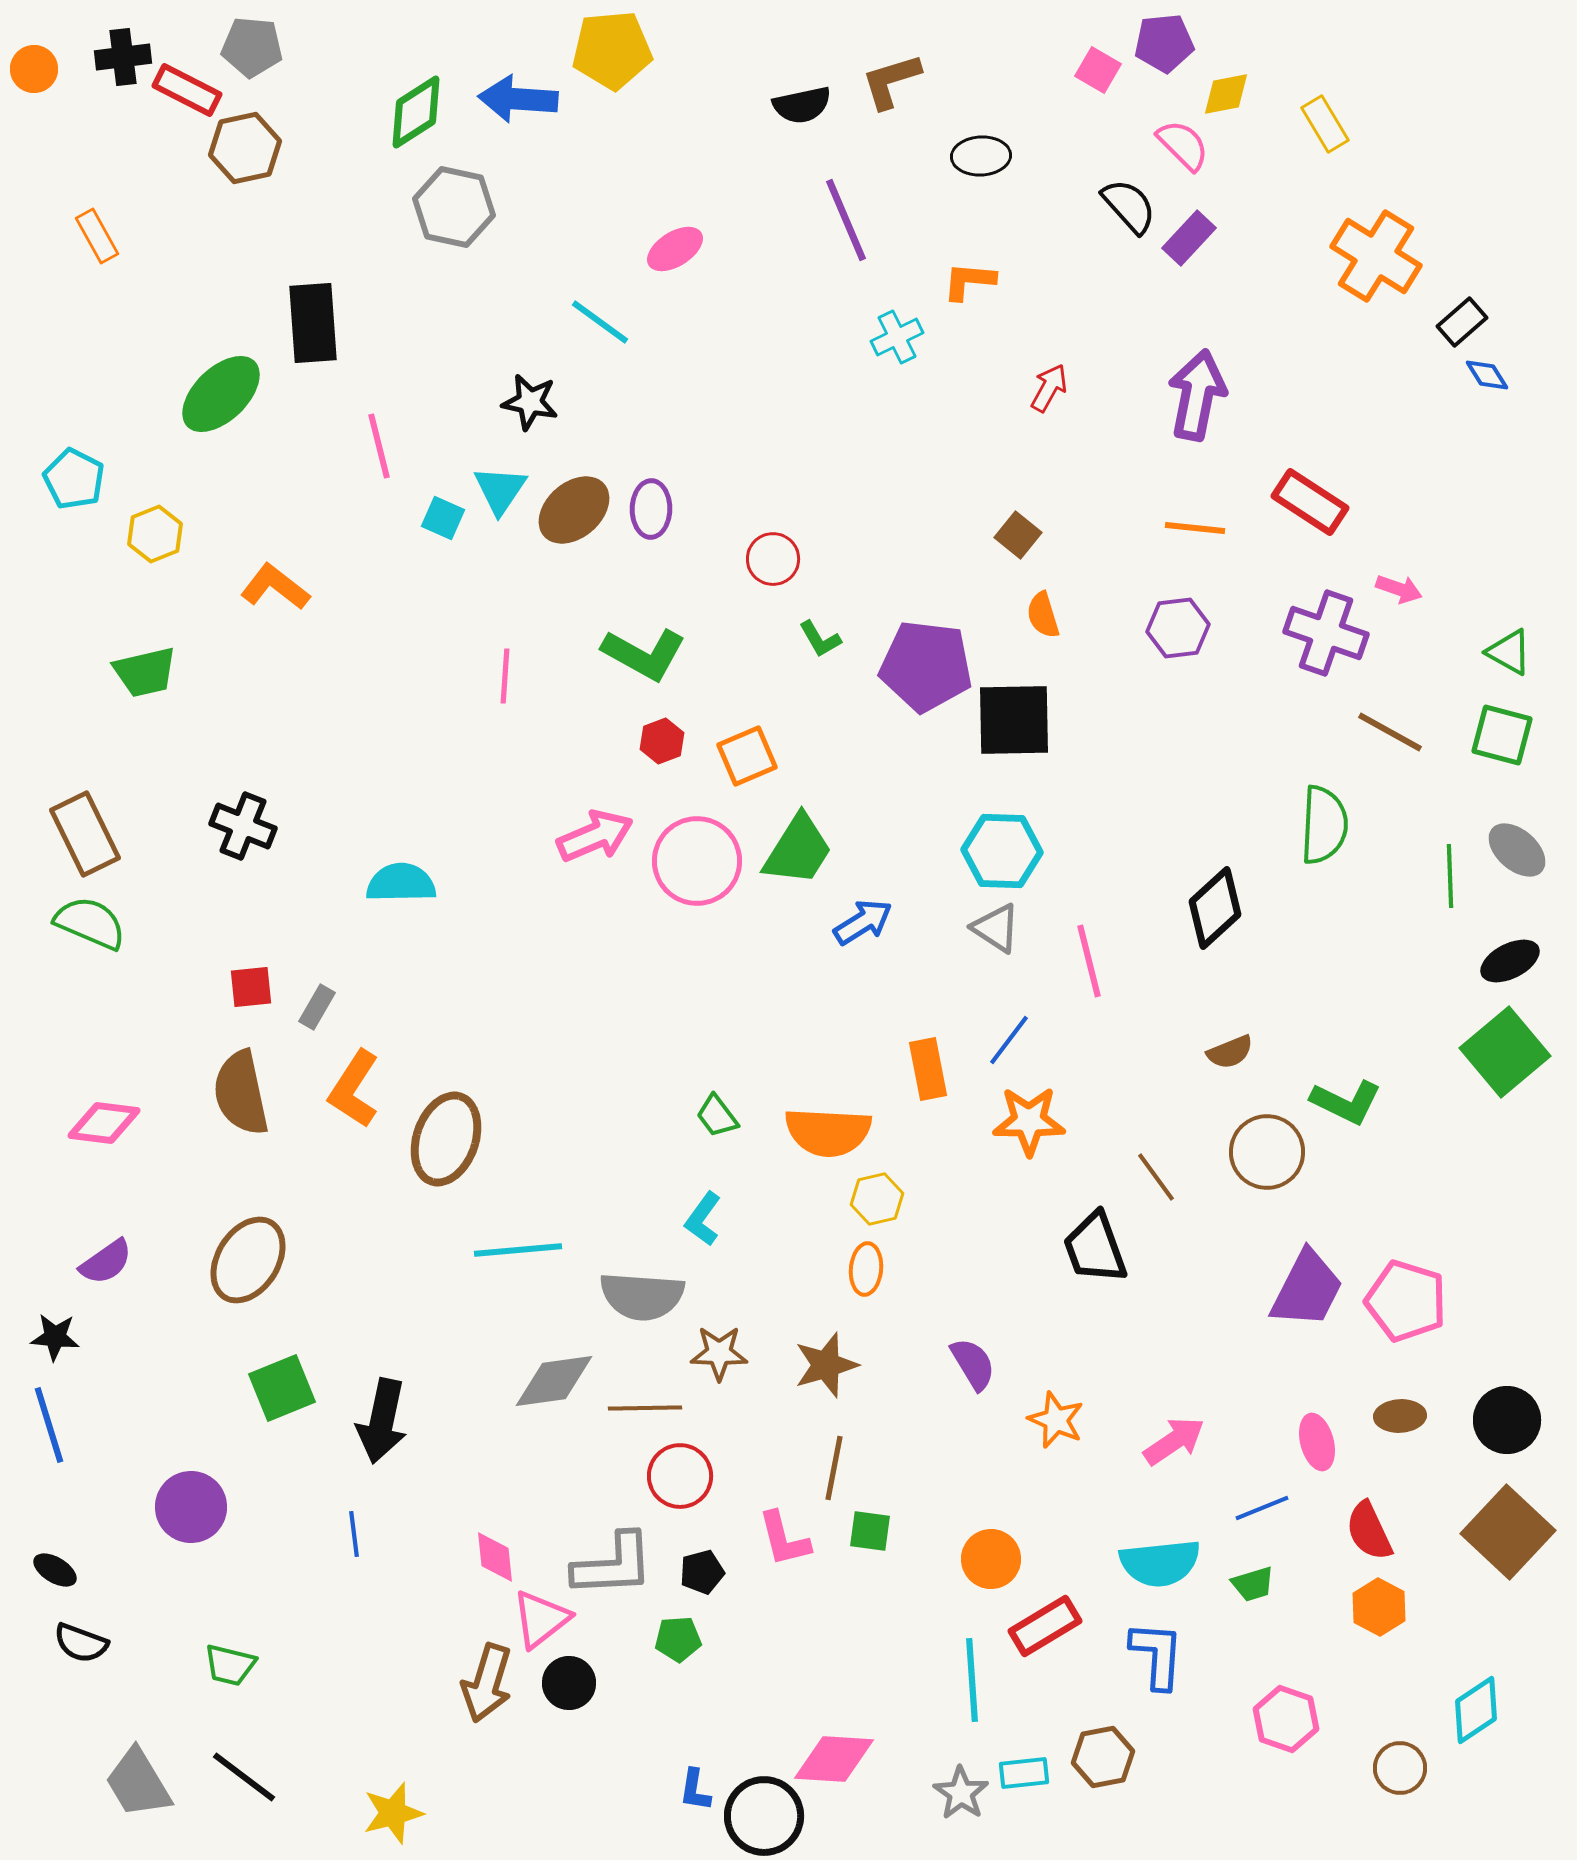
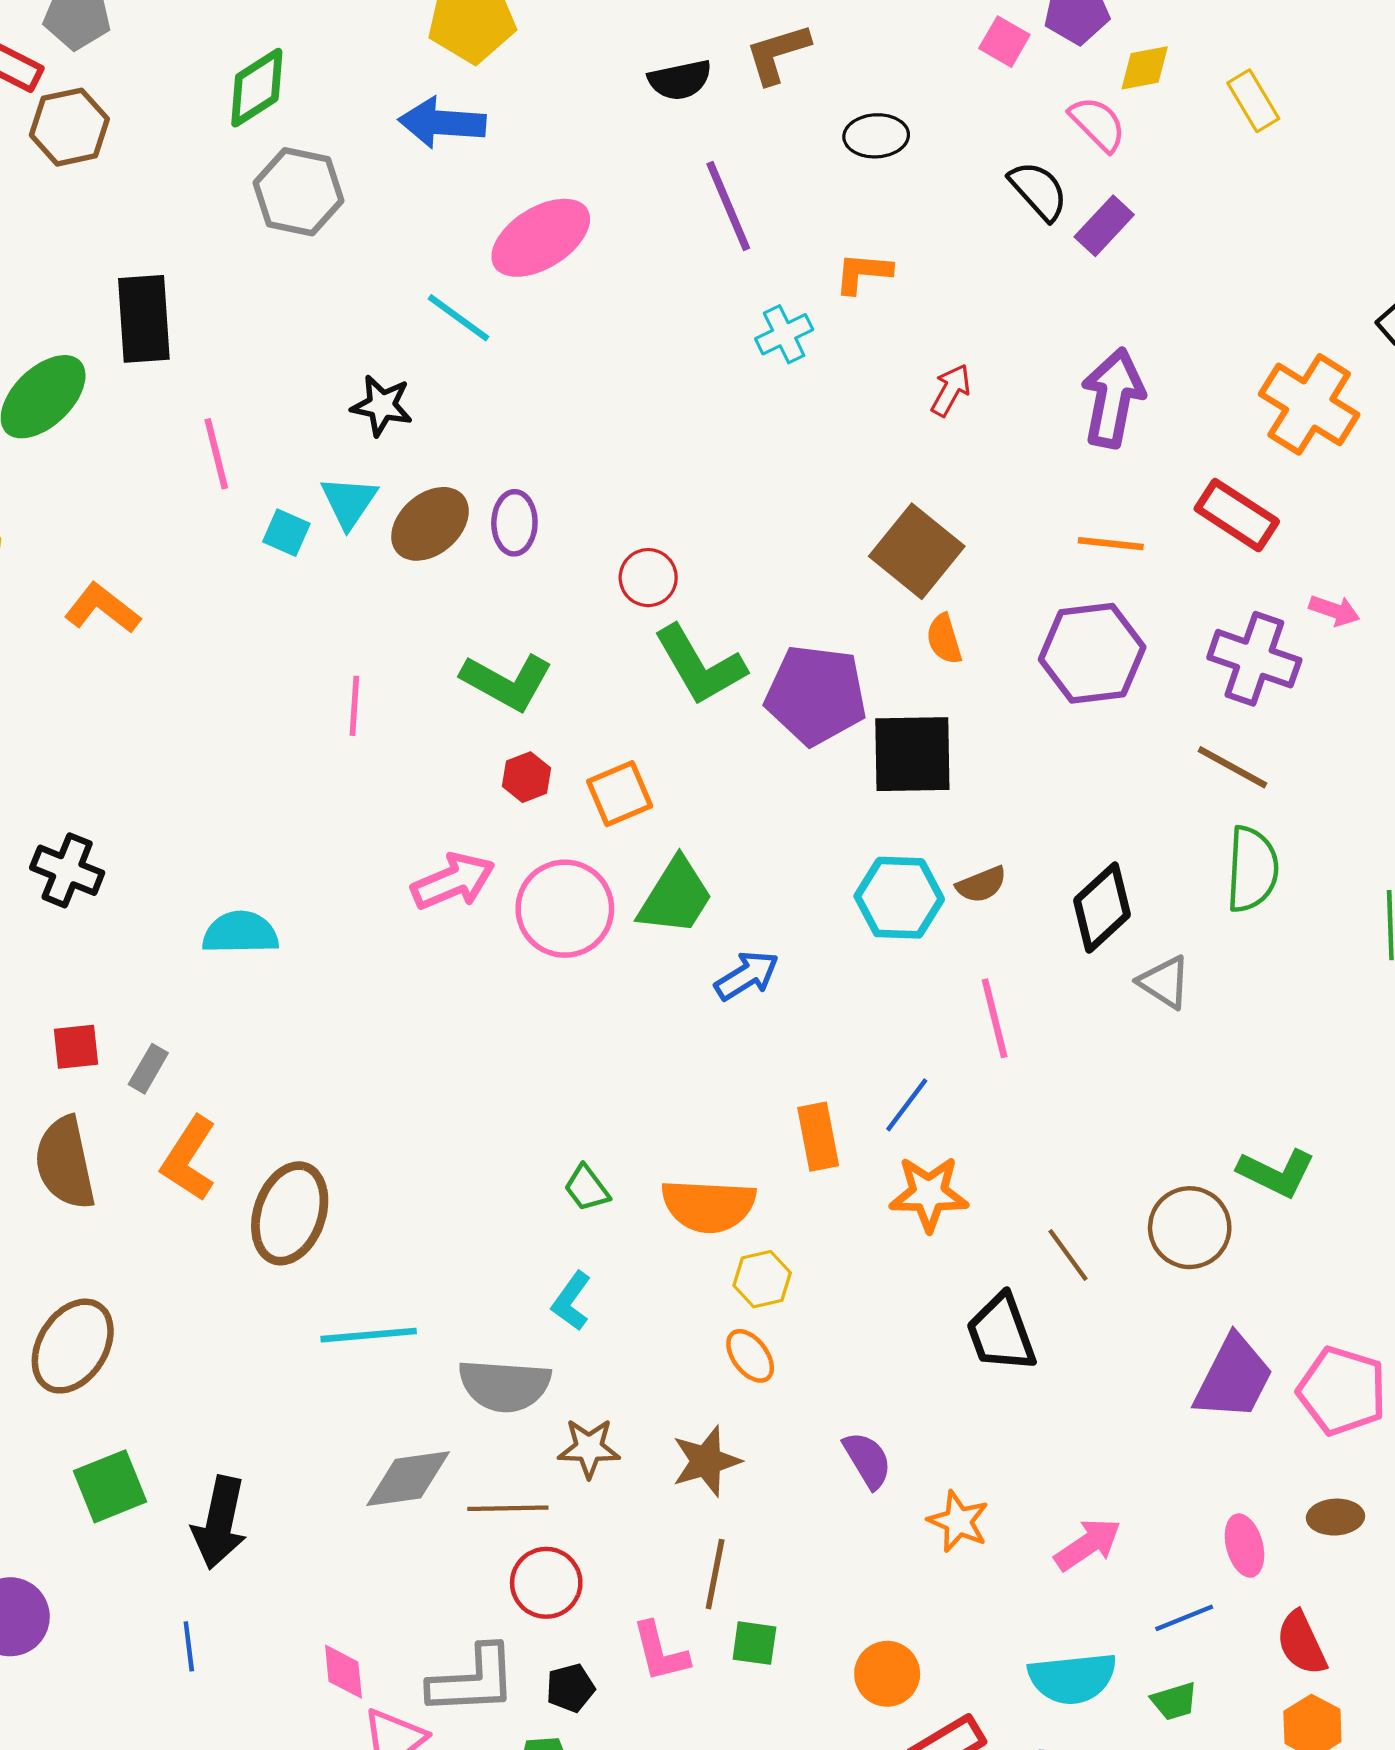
blue arrow: (518, 99) -> (442, 123), moved
pink ellipse: (675, 249) -> (541, 238), size x1.6
orange cross: (1376, 256) -> (1309, 404), moved
brown square: (1018, 535) -> (917, 551), size x1.8
purple hexagon: (1178, 628) -> (1092, 653), size x1.5
green L-shape: (820, 639) -> (700, 665), size x2.0
brown line: (1390, 732) -> (1232, 767), moved
black diamond: (1215, 908) -> (1102, 908), moved
gray triangle: (996, 928) -> (1164, 982), moved
brown semicircle: (1230, 1052) -> (981, 885), moved
orange ellipse: (866, 1269) -> (750, 1356), turned -42

